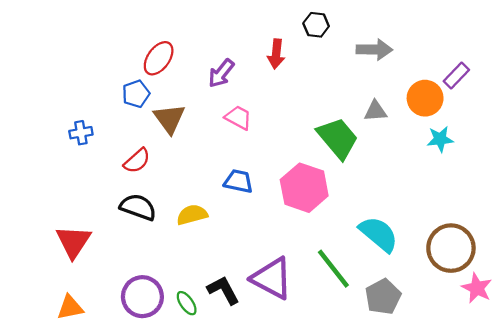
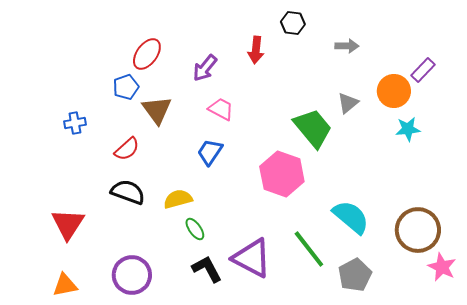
gray arrow: (374, 50) -> (347, 46), size x0.7
gray triangle: (375, 111) -> (348, 103), turned -35
blue trapezoid: (238, 181) -> (210, 152), moved, turned -68
green ellipse: (187, 303) -> (195, 229), moved

